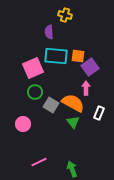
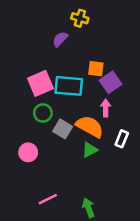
purple semicircle: (49, 32) -> (60, 39), turned 48
cyan rectangle: (56, 56) -> (69, 86), moved
green triangle: (73, 122) -> (90, 150), turned 40

